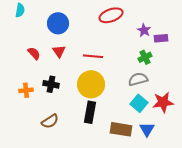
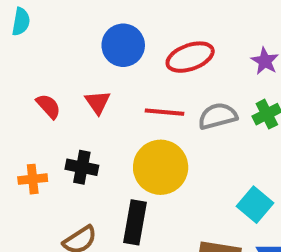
red ellipse: (111, 15) -> (190, 57), moved
blue circle: (58, 23) -> (123, 45), moved
gray semicircle: (138, 79) -> (218, 116), moved
black rectangle: (90, 112) -> (135, 222), moved

